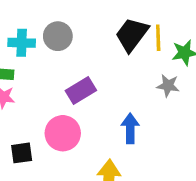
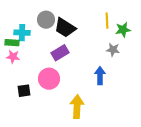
black trapezoid: (132, 35) -> (65, 28), moved, turned -95
cyan cross: (22, 43) -> (22, 33), moved
blue arrow: (130, 128) -> (100, 76), moved

